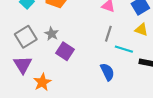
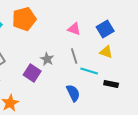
gray star: (52, 34) -> (47, 59), moved
gray line: (108, 34) -> (74, 56), turned -35

